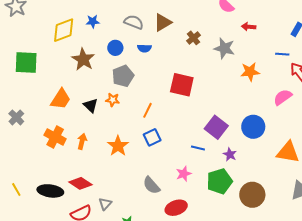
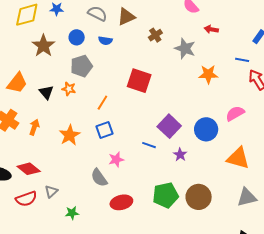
pink semicircle: (283, 97) -> (235, 113), moved
pink star: (184, 174) -> (116, 160), moved
green pentagon: (219, 181) -> (166, 195), moved

